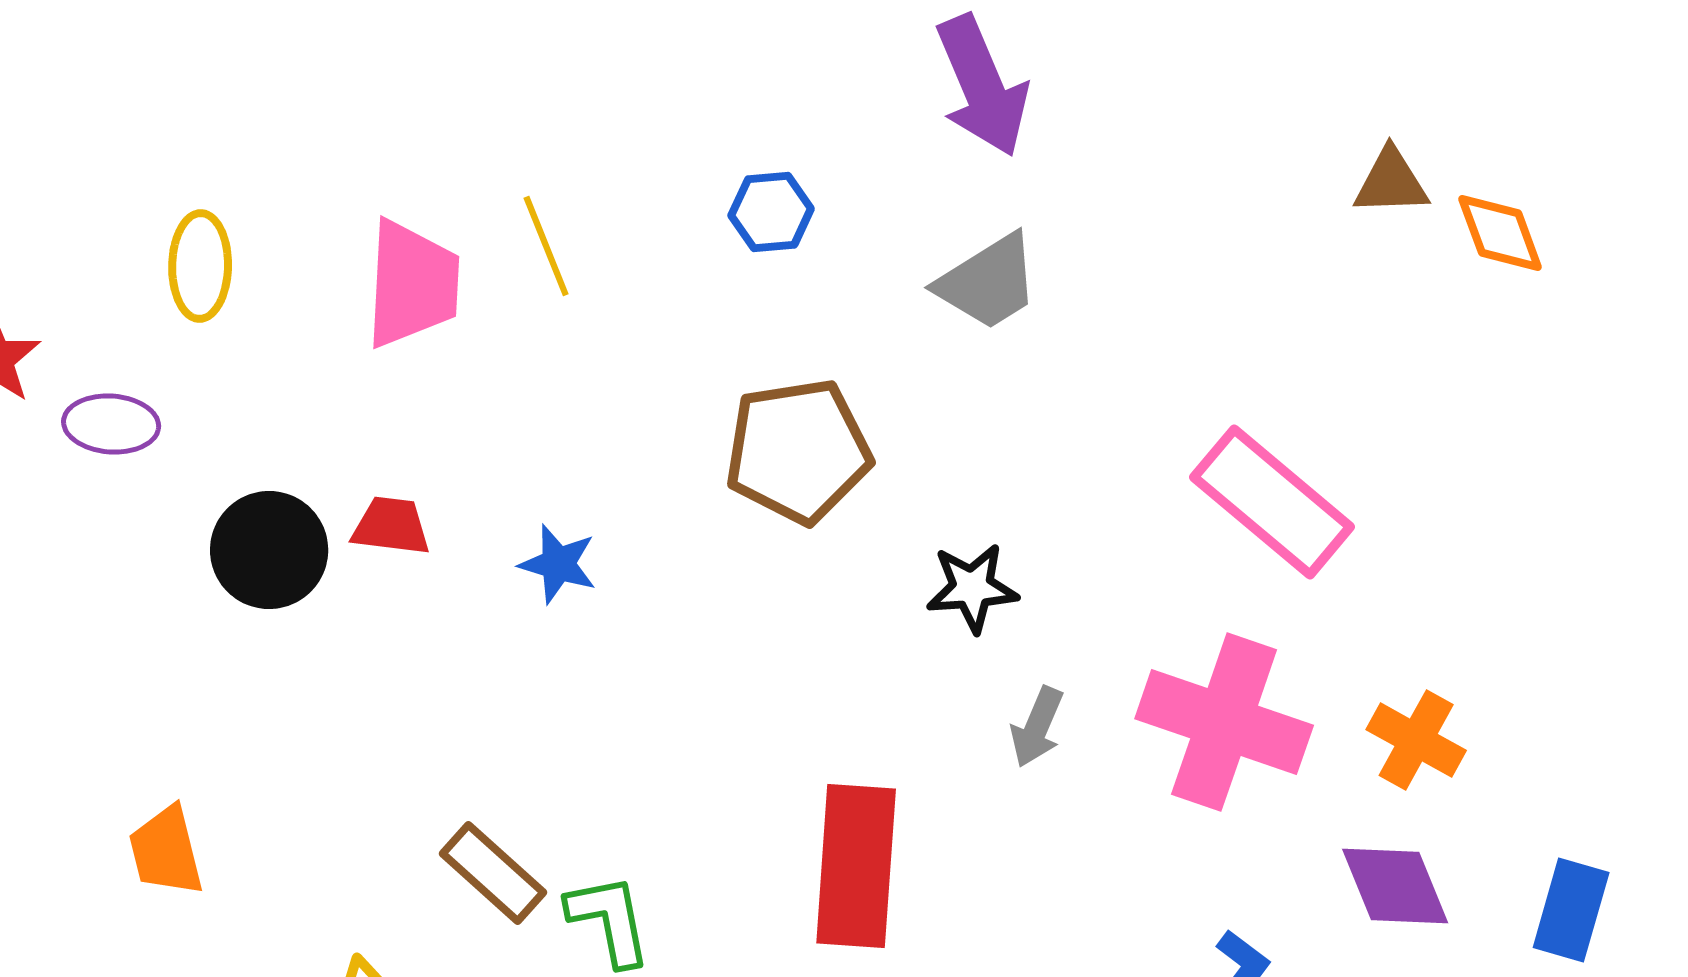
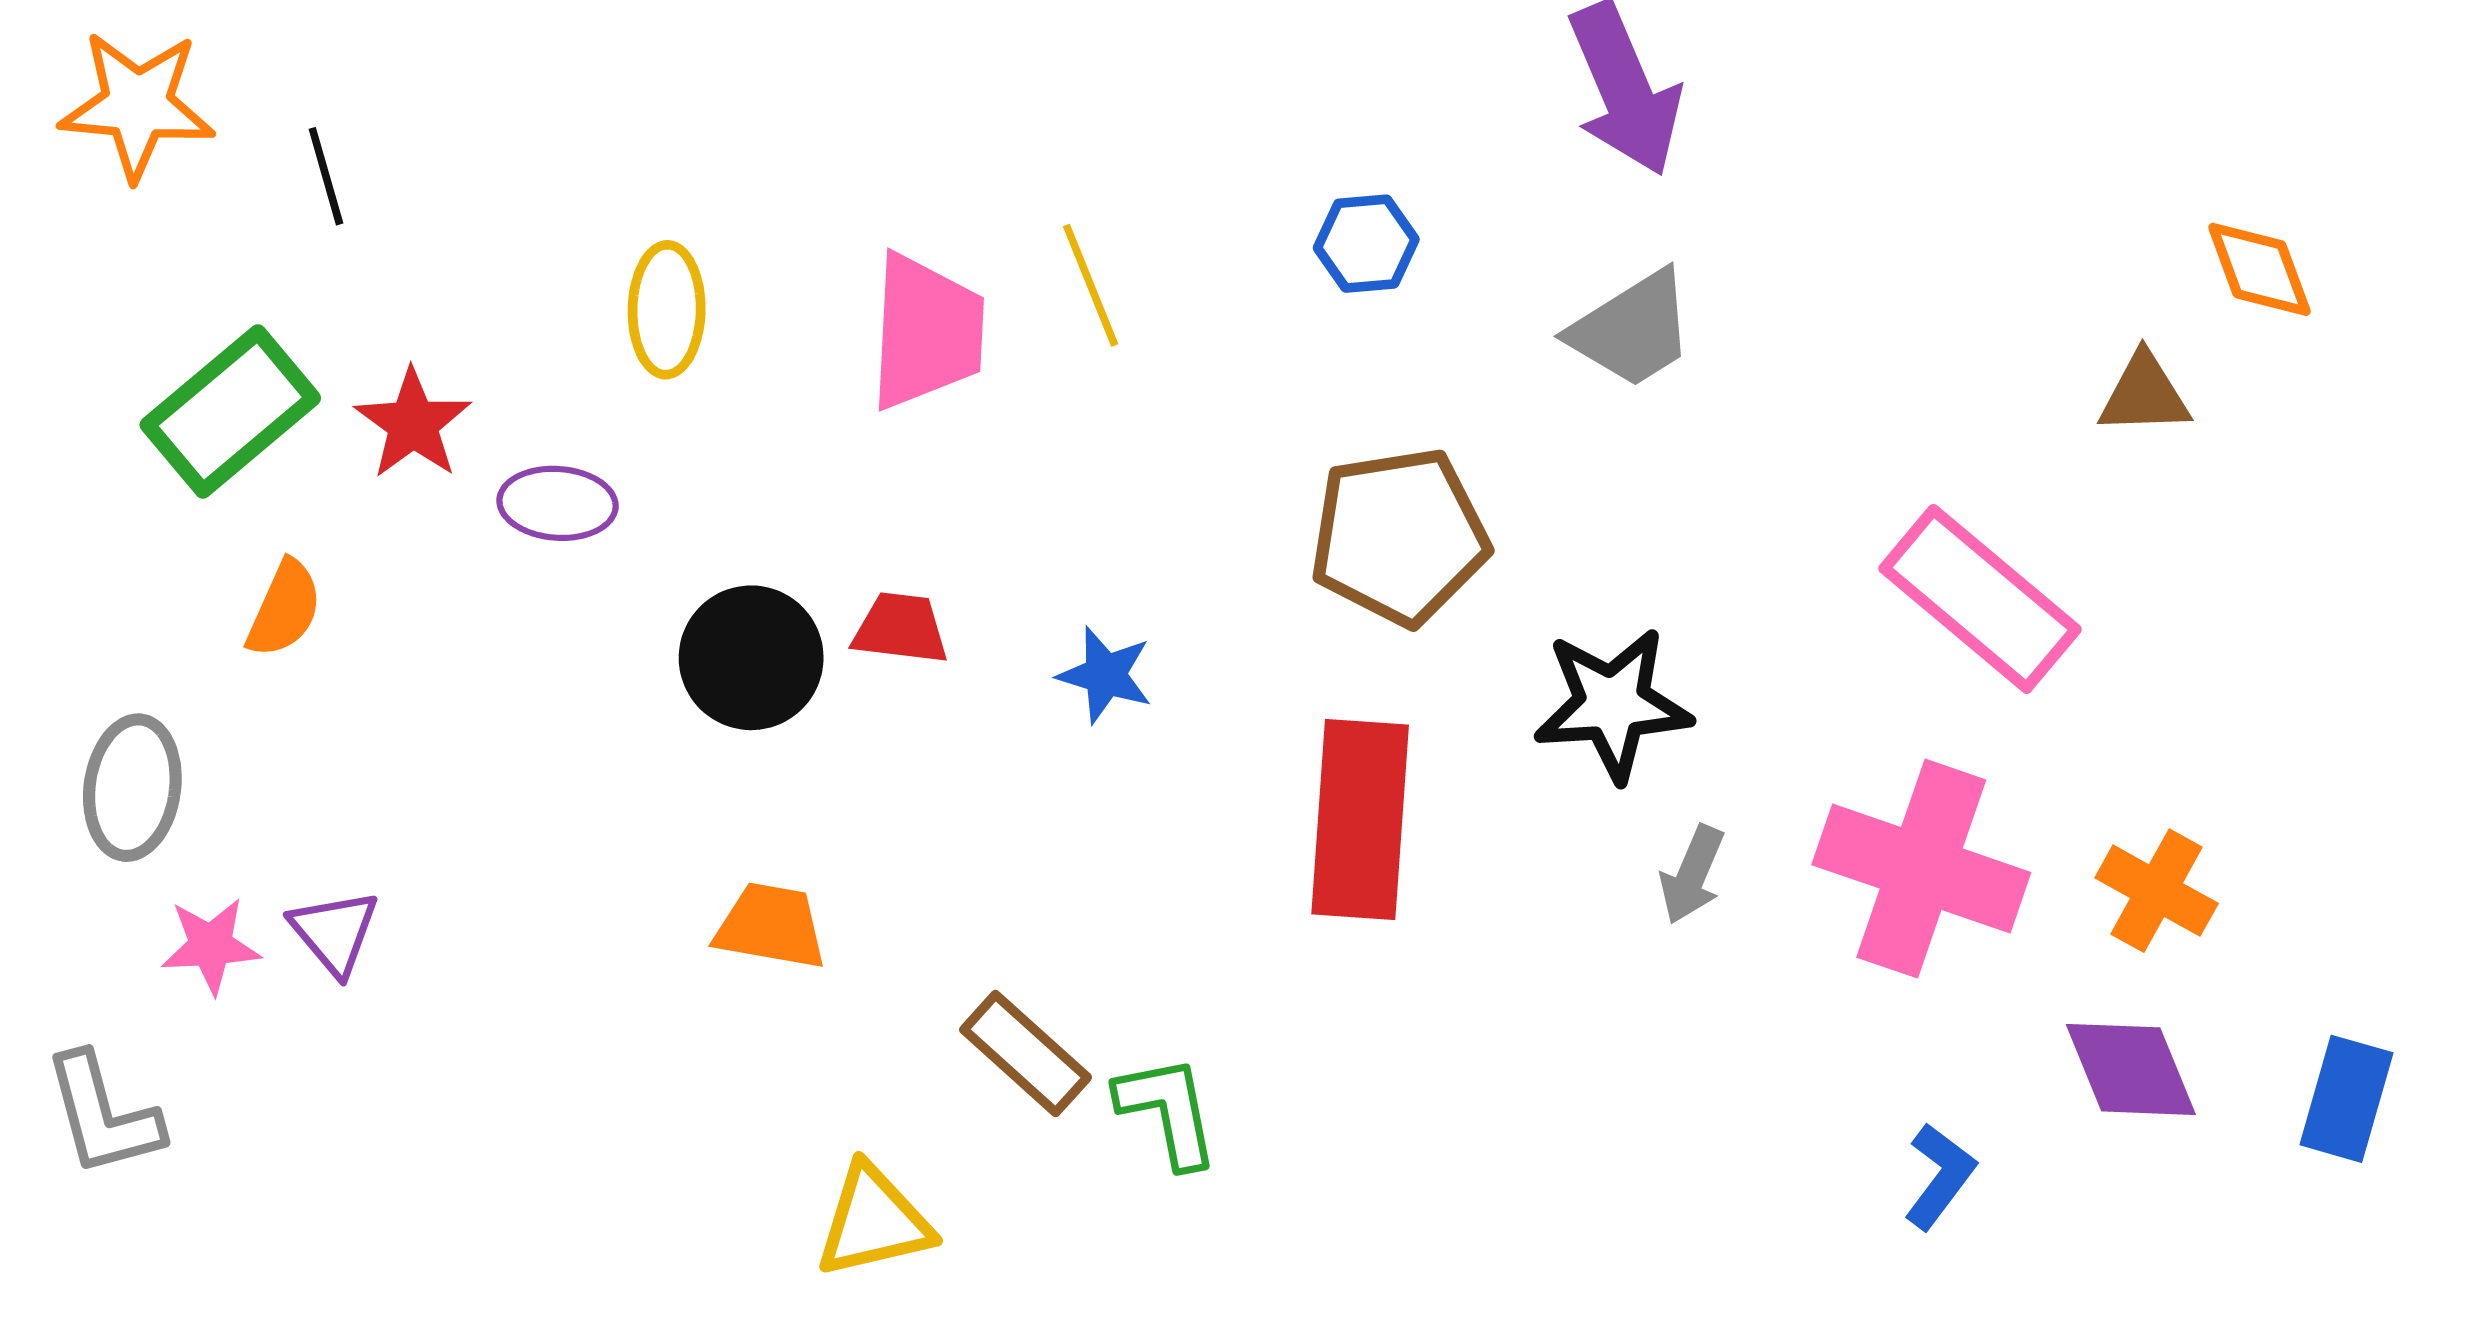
brown triangle: (1391, 182) -> (2144, 394), moved
black star: (972, 588) -> (1612, 704), size x1.4
orange trapezoid: (166, 851) -> (771, 926), moved, turned 114
red rectangle: (856, 866) -> (1360, 819), moved

